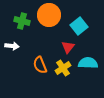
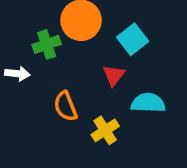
green cross: (22, 21) -> (47, 44), moved, turned -35
yellow cross: (63, 68) -> (105, 130), moved

